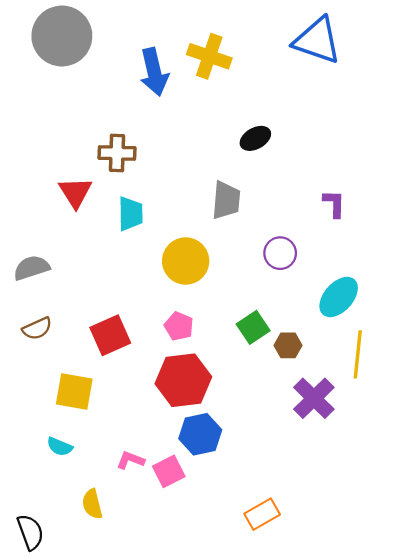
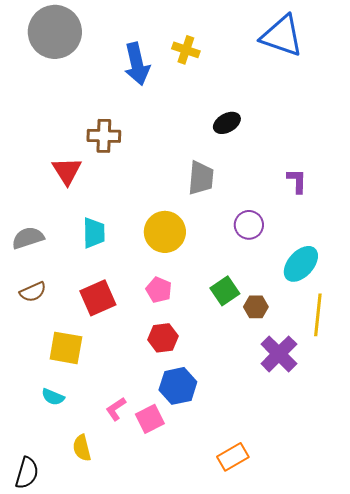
yellow cross: (209, 56) -> (186, 50), size x0.7
cyan trapezoid: (131, 214) -> (94, 233), moved
red hexagon: (183, 380) -> (163, 338), size x0.6
pink L-shape: (131, 460) -> (116, 409), turned -55
black semicircle: (30, 532) -> (27, 473), turned 36

